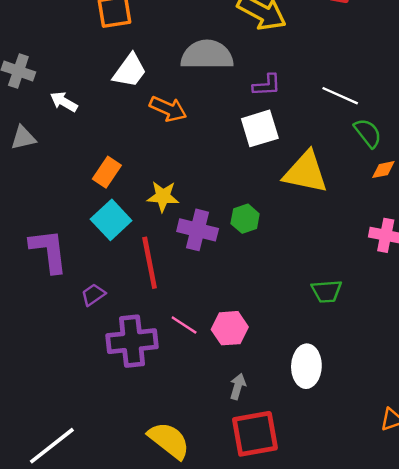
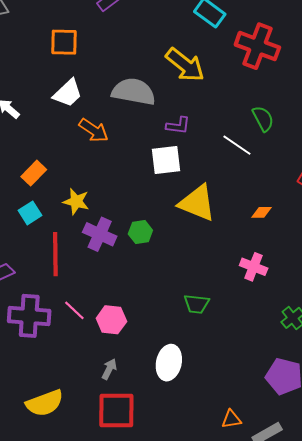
green semicircle: (368, 133) -> (263, 119), moved
cyan square: (111, 220) -> (30, 213), size x0.7
yellow semicircle: (169, 440) -> (45, 403), turned 111

